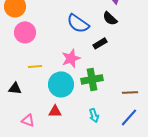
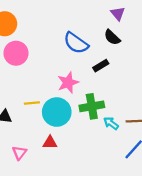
yellow line: (35, 66) -> (32, 103), moved
cyan arrow: (94, 115) -> (111, 123), moved, turned 144
pink triangle: (28, 120) -> (19, 153), turned 48

